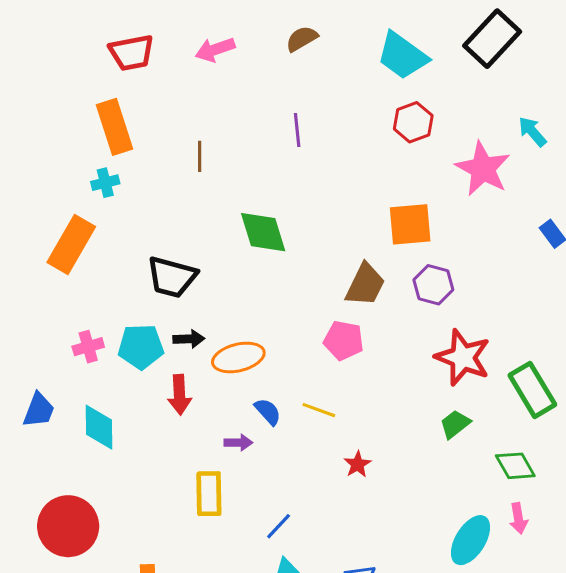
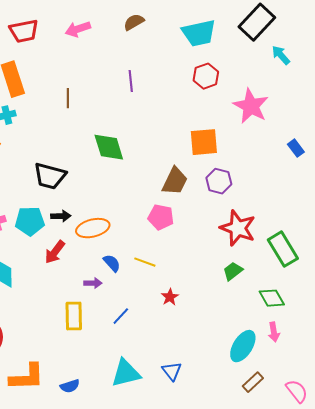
cyan trapezoid: (402, 56) -> (199, 33), turned -48
cyan arrow: (532, 132) -> (281, 55), moved
red arrow: (180, 395) -> (55, 252), turned 40
blue line: (279, 526) -> (121, 316), moved

